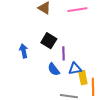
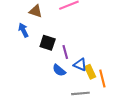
blue arrow: (24, 51) -> (23, 30), moved
blue triangle: (75, 69) -> (80, 65), turned 48

